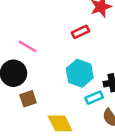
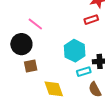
red rectangle: (81, 32) -> (91, 20), moved

